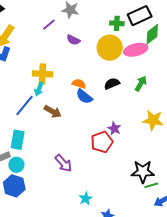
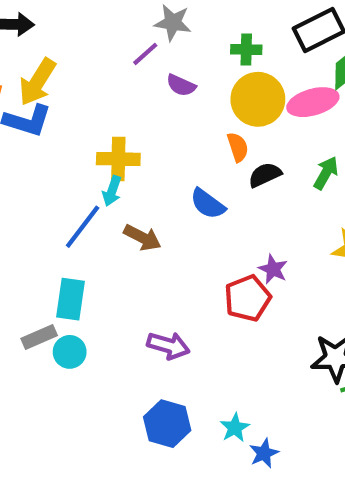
green cross: (117, 23) -> (246, 49), moved
purple line: (49, 25) -> (145, 54), moved
orange semicircle: (79, 84) -> (238, 147), moved, turned 56
purple arrow: (63, 163) -> (168, 346), turned -30
blue hexagon: (14, 186) -> (167, 424), moved
cyan star: (86, 198) -> (235, 428), moved

